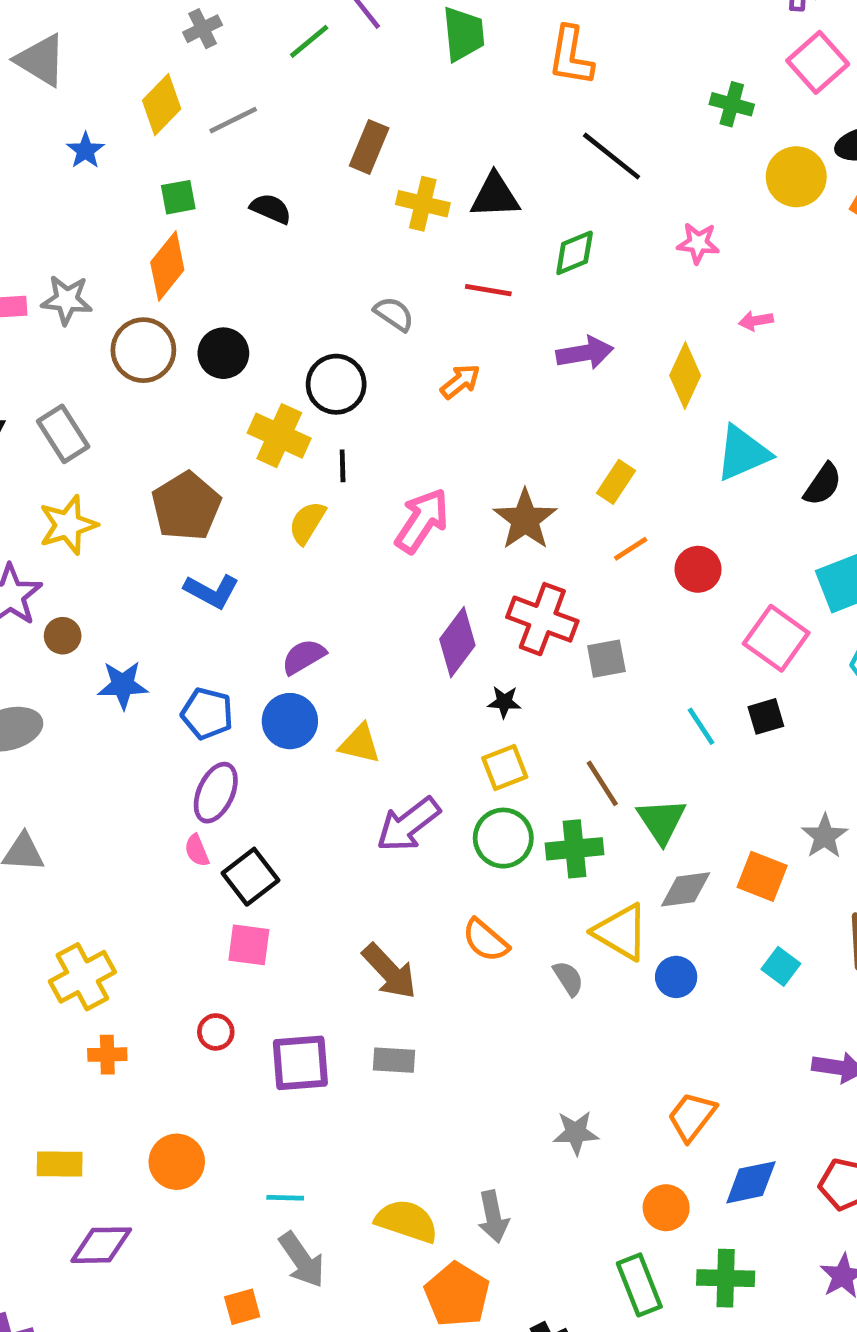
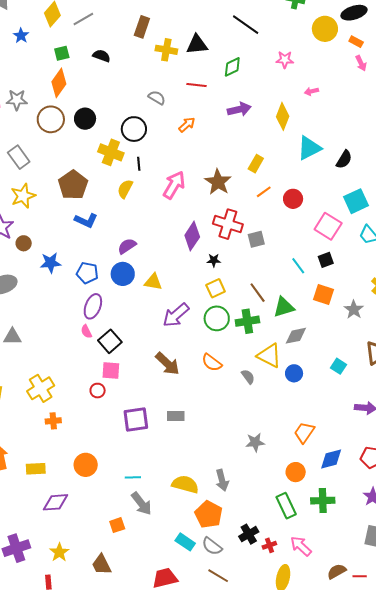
green triangle: (661, 821) -> (284, 307), turned 50
orange square: (762, 876) -> (323, 295), moved
brown arrow: (389, 971) -> (167, 364), moved
red circle: (216, 1032) -> (98, 391), moved

